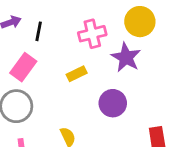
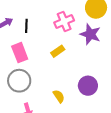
pink rectangle: (23, 67) -> (20, 53), turned -48
purple circle: (113, 103) -> (88, 86), moved

